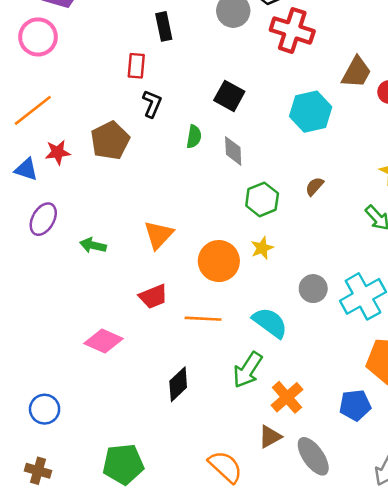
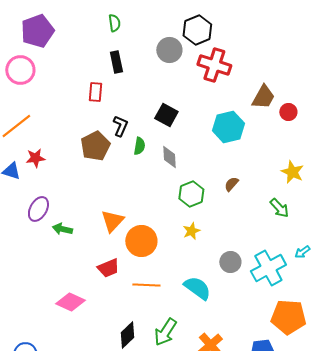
black L-shape: (152, 104) -> (120, 126), moved
brown pentagon: (110, 140) -> (95, 146), moved
purple ellipse: (43, 219) -> (38, 209), moved
orange circle: (219, 261) -> (141, 241), moved
green arrow: (248, 370) -> (165, 332), moved

